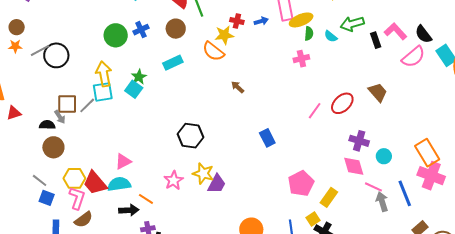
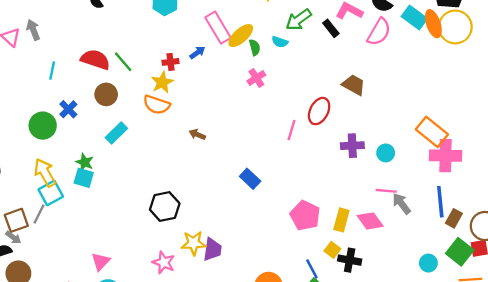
pink diamond: (354, 166) -> (370, 221), moved
blue line: (405, 193) -> (440, 202), moved, turned 36

